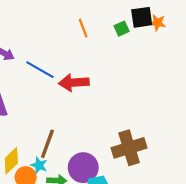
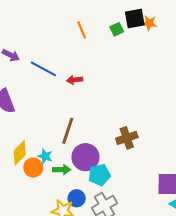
red arrow: (74, 83) -> (75, 80), size x0.6
brown line: (47, 144) -> (68, 131), moved
brown cross: (129, 148) -> (127, 138), size x0.7

